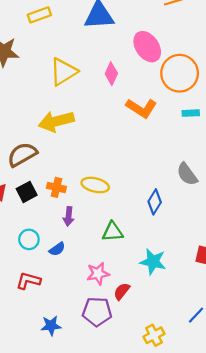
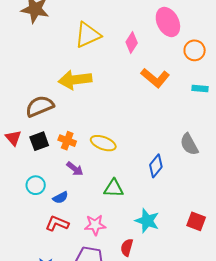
orange circle: (180, 73) -> (195, 50), size x0.6
purple arrow: (68, 216) -> (75, 169), turned -66
red L-shape: (28, 281) -> (57, 223), moved
red semicircle: (122, 291) -> (127, 247), moved, turned -30

